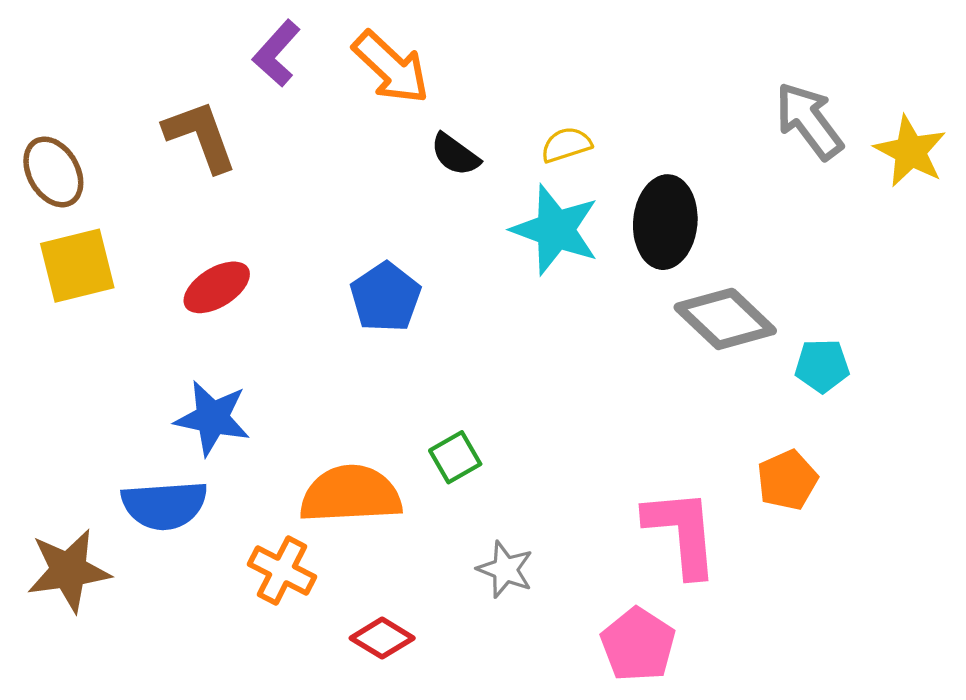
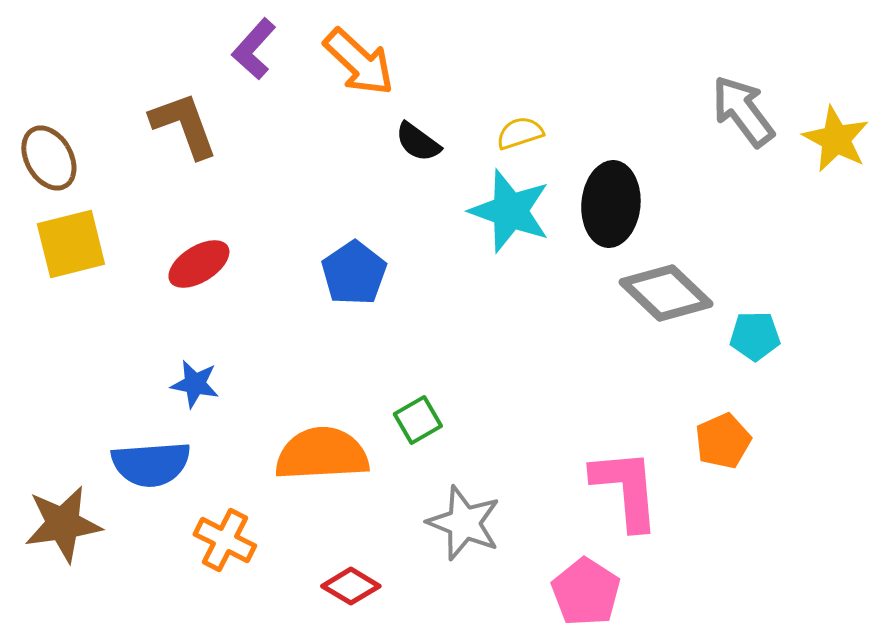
blue star: (212, 418) -> (195, 384), size x0.7
gray star: (505, 569) -> (464, 523), size x1.4
orange cross: (282, 571) -> (225, 540), moved

